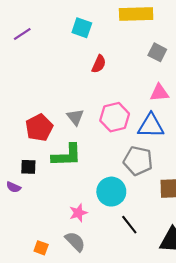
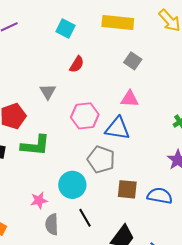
gray triangle: (75, 117) -> (48, 92), moved
gray semicircle: (75, 241) -> (52, 224), moved, turned -145

